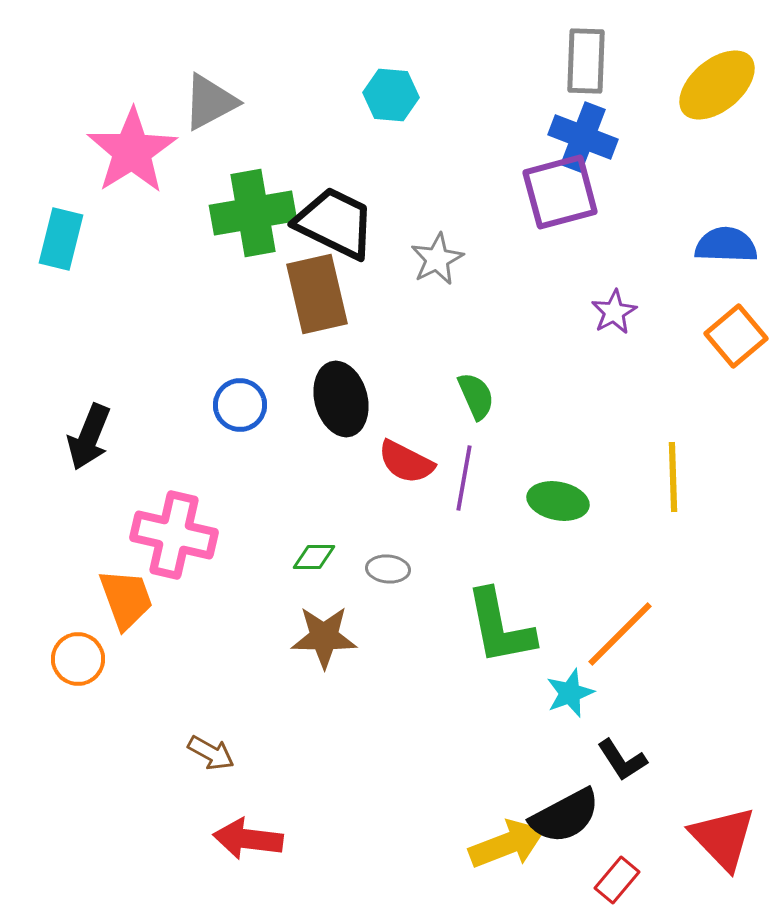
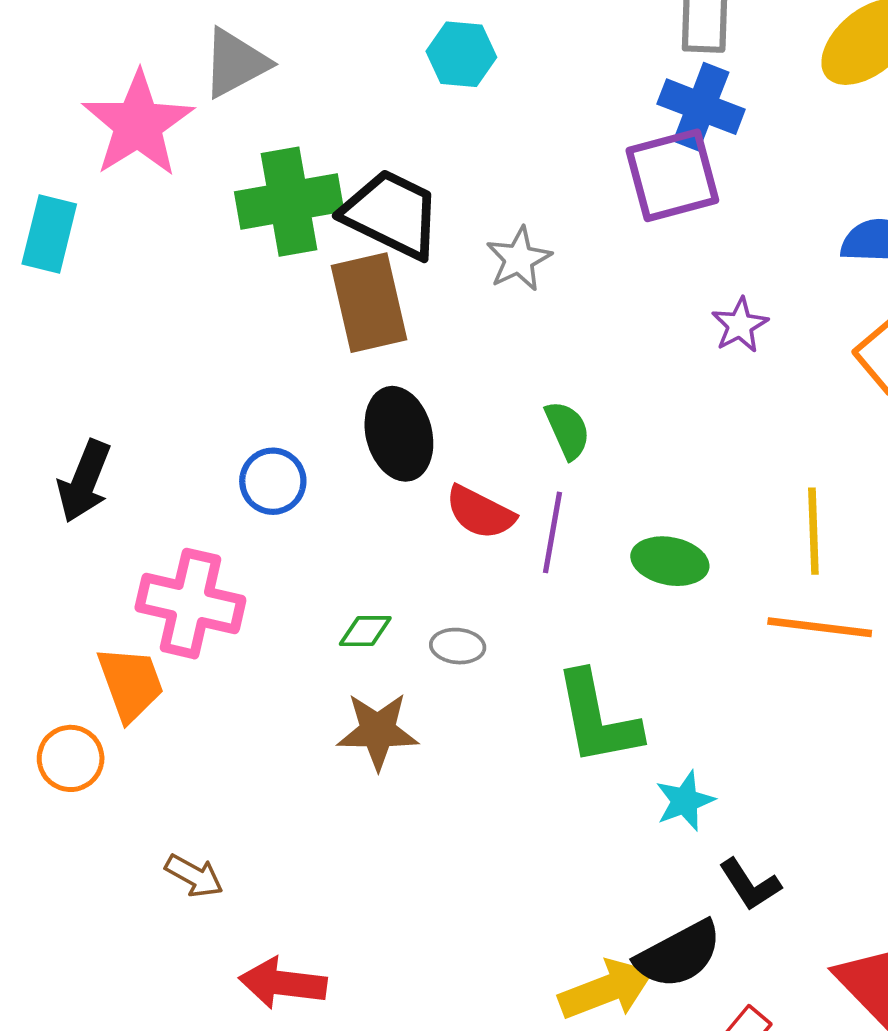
blue circle: (240, 405) -> (273, 481), moved
orange line: (620, 634) -> (820, 627), moved, turned 52
brown arrow: (211, 753) -> (194, 876), moved

